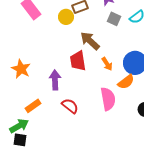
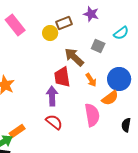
gray square: (114, 19) -> (98, 46), moved
purple arrow: (55, 80) -> (52, 96), moved
orange rectangle: (33, 106) -> (17, 131), moved

